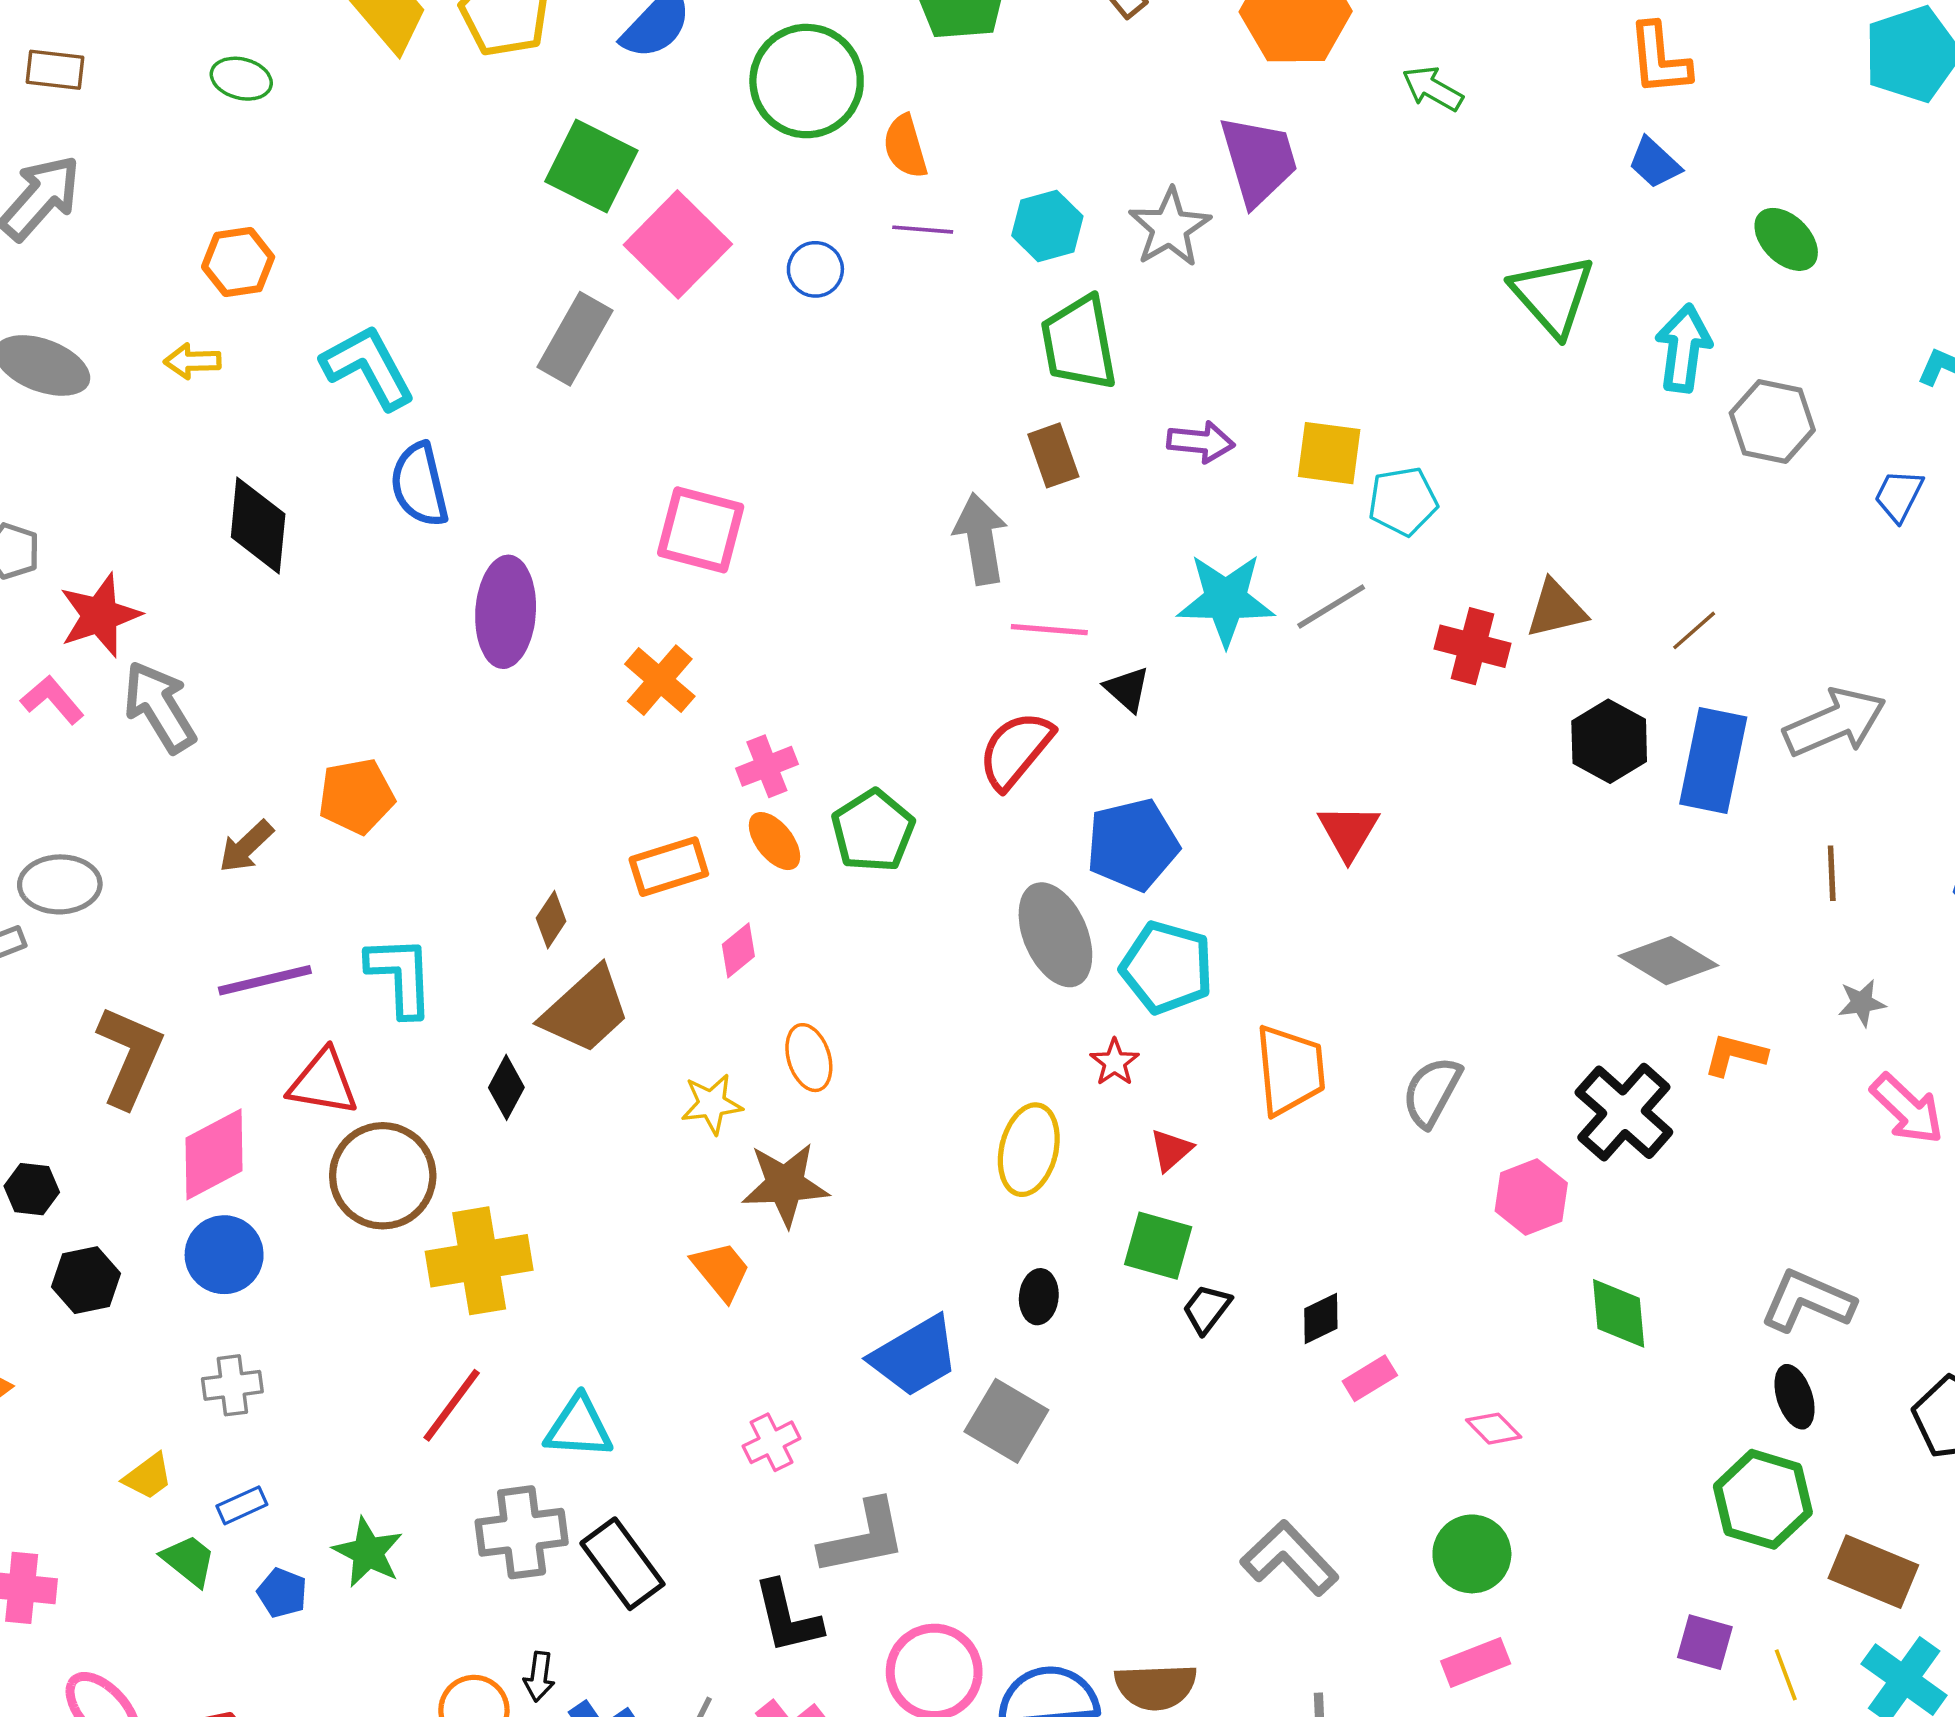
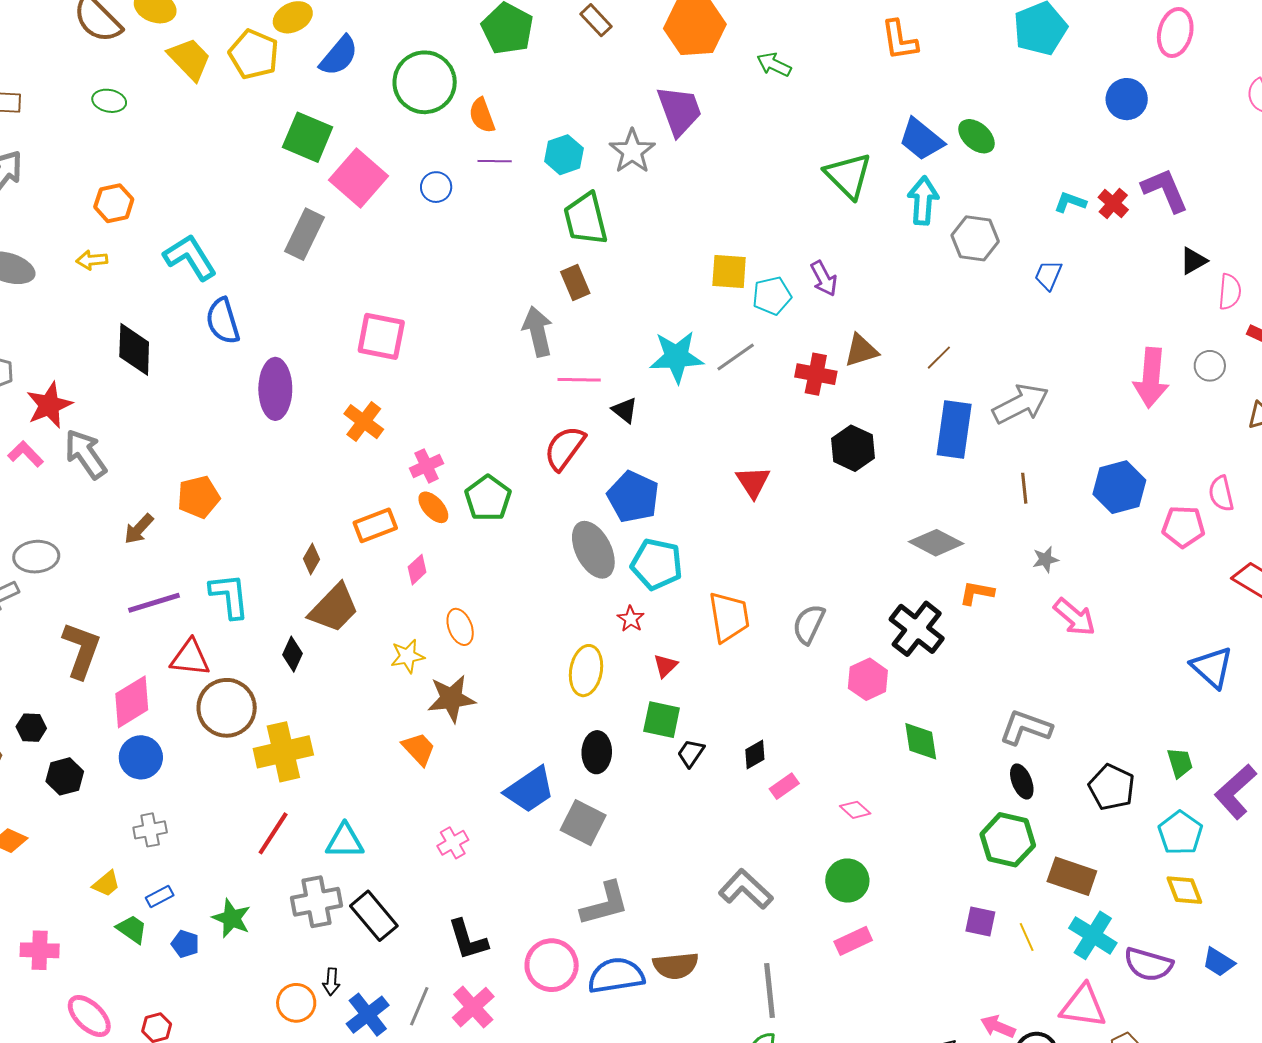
blue trapezoid: (1654, 163) -> (921, 139), moved, size x1.5
purple arrow: (1201, 442) -> (824, 278), moved, turned 60
black hexagon: (1609, 741) -> (853, 448), moved
blue pentagon: (1133, 845) -> (633, 497), turned -30
black ellipse: (1039, 1297) -> (597, 752), size x1.4
gray L-shape: (863, 1538) -> (605, 904), moved

